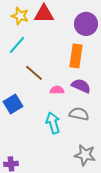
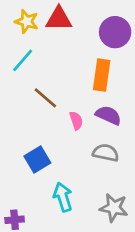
pink semicircle: (57, 90) -> (76, 121), turned 72
blue square: (13, 104) -> (37, 159), moved
cyan arrow: (53, 123) -> (63, 197), moved

